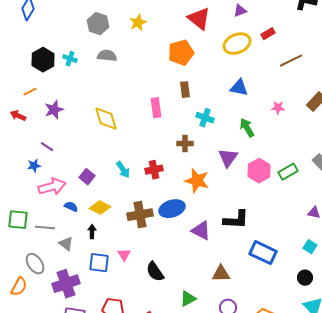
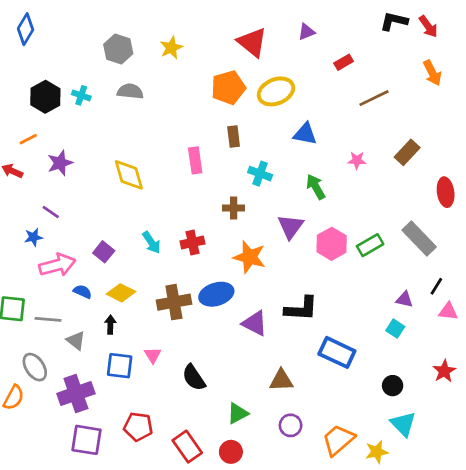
yellow ellipse: (237, 44) -> (276, 91), moved
cyan square: (310, 247) -> (395, 329), moved

